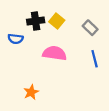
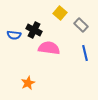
black cross: (36, 21) -> (34, 30), moved, turned 35
yellow square: (57, 21) -> (60, 13), moved

